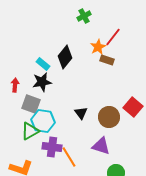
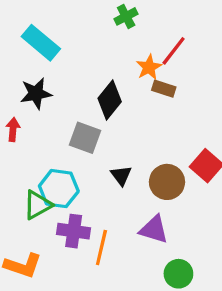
black diamond: (65, 57) -> (110, 100), moved
cyan rectangle: (43, 64) -> (41, 43), moved, size x1.6
black star: (42, 82) -> (36, 93), moved
gray square: (31, 104) -> (85, 138), moved
orange line: (69, 157) -> (101, 248), turned 45

